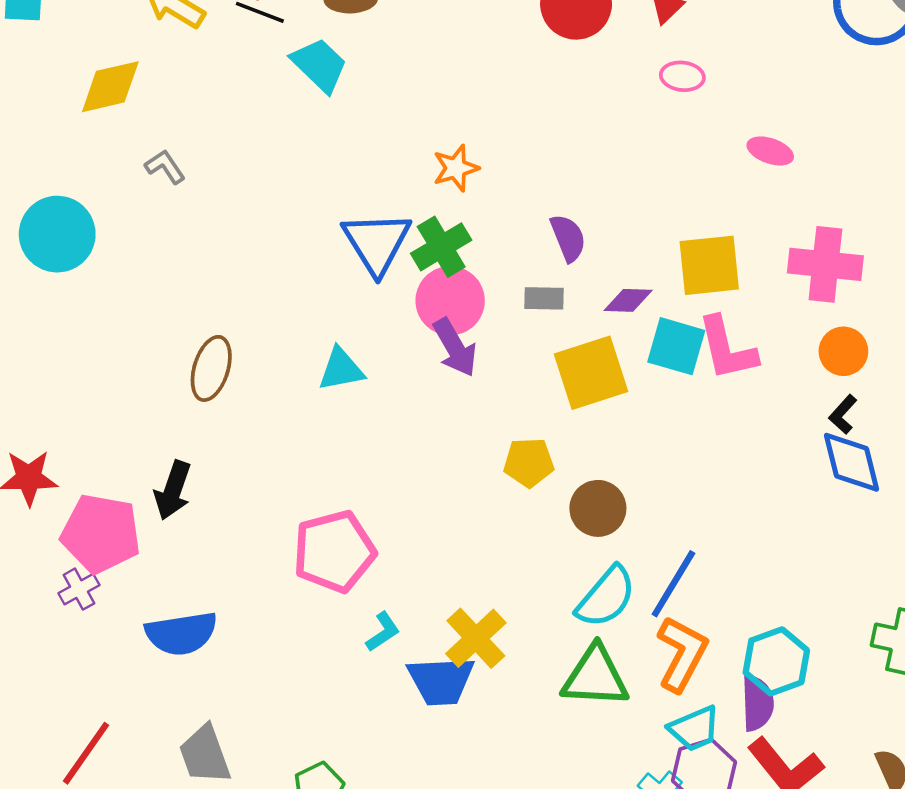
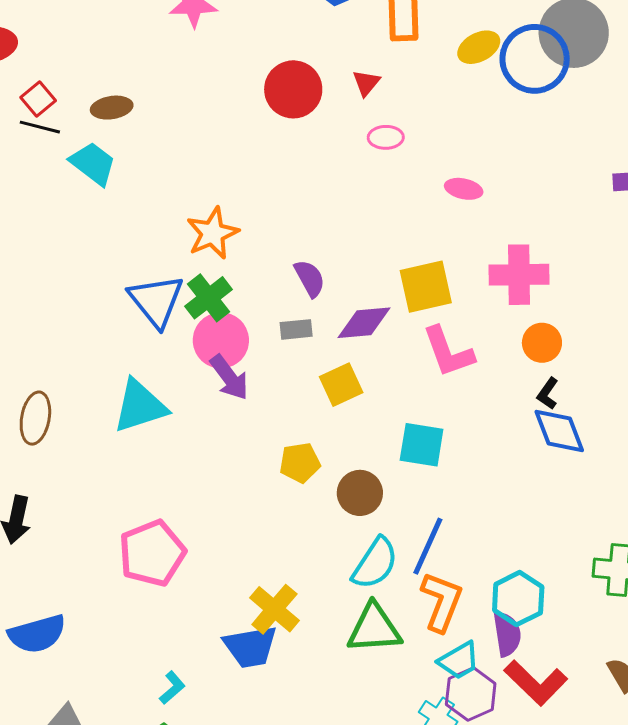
orange star: (456, 168) -> (213, 233), size x1.4
purple diamond: (628, 300) -> (364, 323), size x1.4
cyan square: (676, 346) -> (422, 445), moved
cyan triangle: (341, 369) -> (140, 406), size x1.5
yellow square: (591, 373) -> (341, 385), size x0.7
cyan L-shape: (383, 632) -> (172, 688), moved

